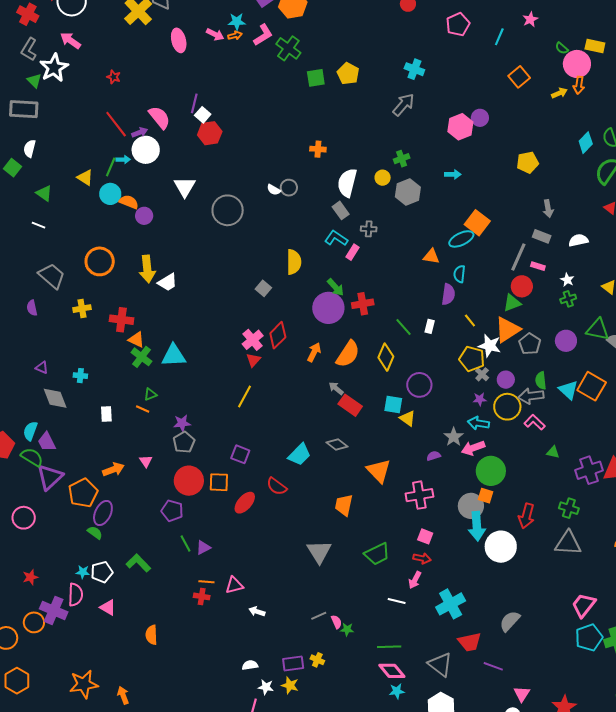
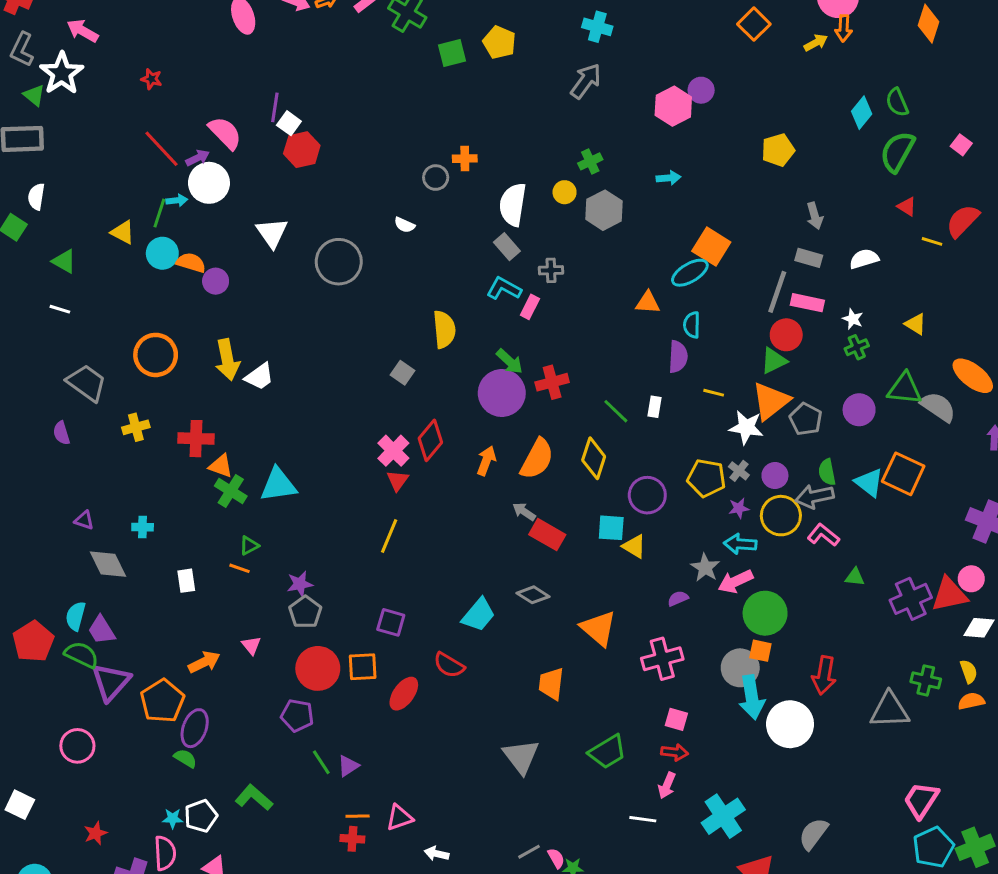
gray circle: (289, 188) -> (436, 178), moved
pink rectangle: (538, 266) -> (807, 303), size x1.5
yellow line: (470, 321) -> (714, 393), turned -32
yellow pentagon: (472, 359) -> (706, 478), moved
green cross: (569, 508) -> (926, 680), moved

